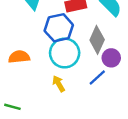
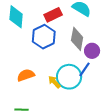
cyan circle: (65, 53) -> (69, 77), moved
orange semicircle: (19, 57) -> (26, 75), moved

